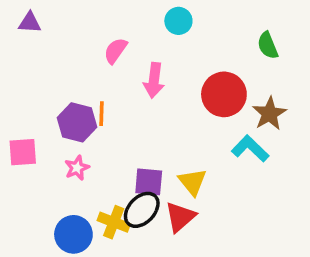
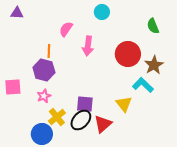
orange line: (101, 114) -> (49, 51), moved
yellow triangle: (192, 182) -> (124, 104), moved
yellow cross: (114, 222) -> (57, 117), moved, turned 30

